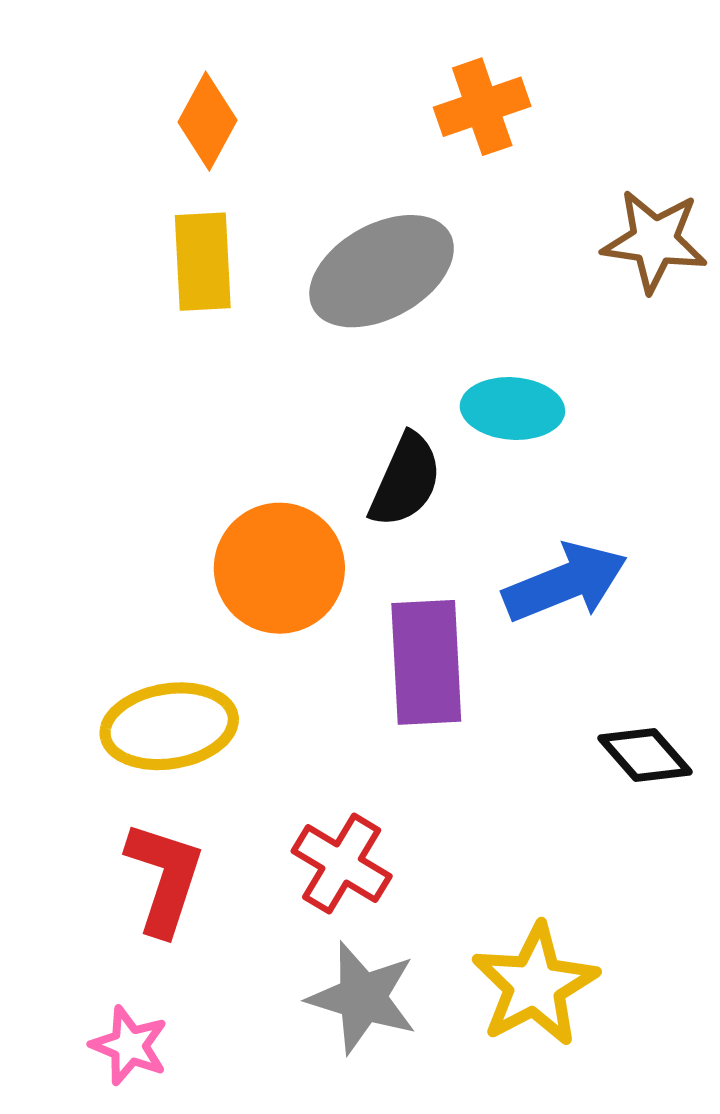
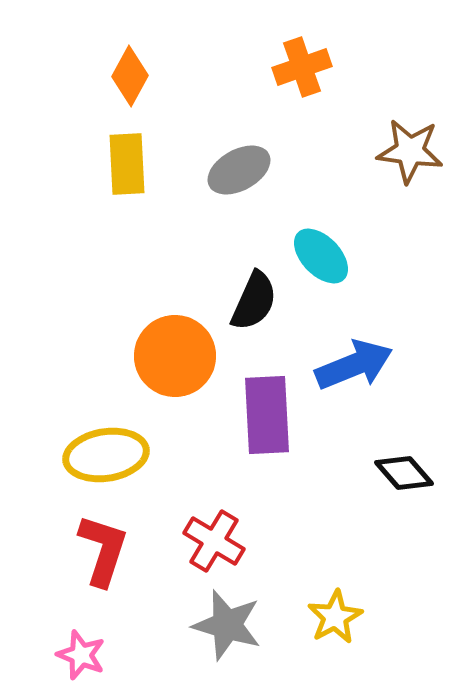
gray ellipse: (382, 271) -> (239, 170), size x0.7
cyan ellipse: (512, 409) -> (321, 256), turned 42
yellow star: (535, 985) -> (335, 617), size x0.7

